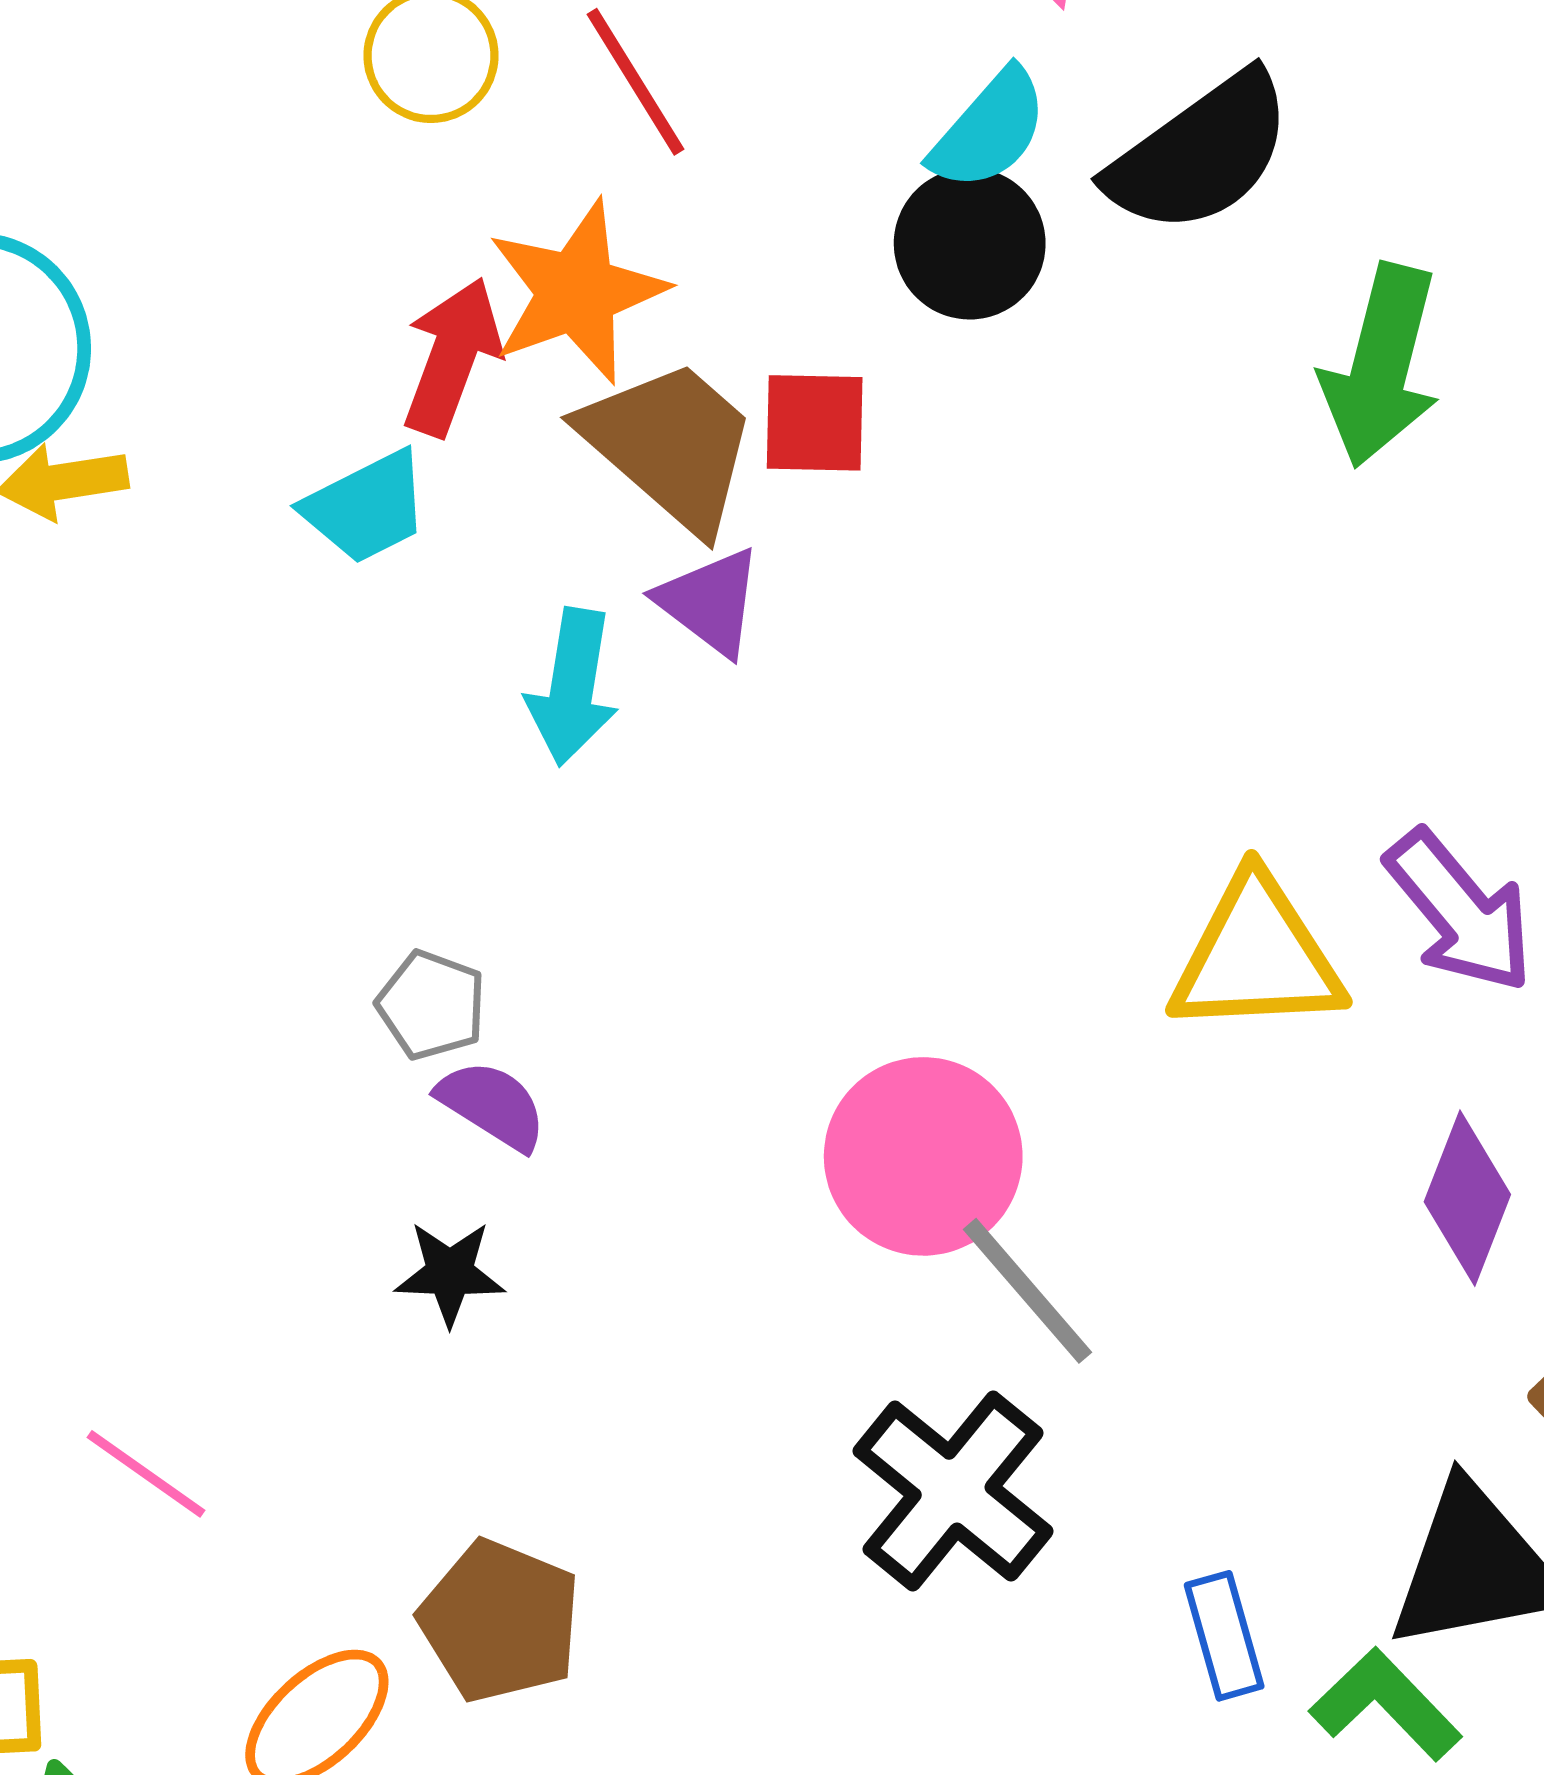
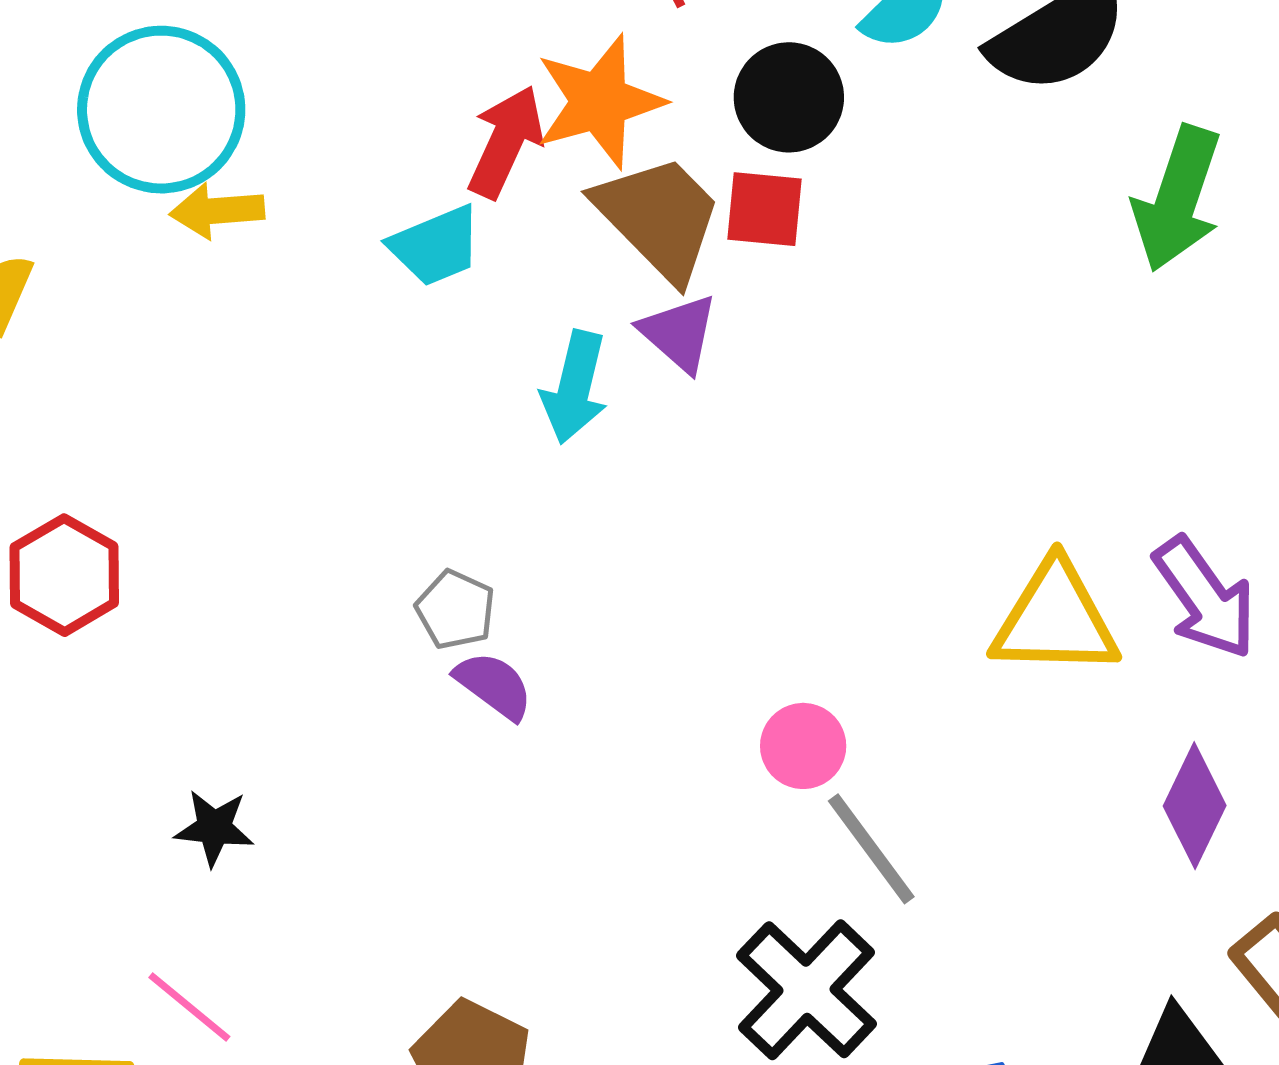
black circle: (970, 244) -> (789, 97), moved
pink circle: (923, 1156) -> (803, 746), size x0.6
black star: (450, 1273) -> (214, 828), moved
pink line: (146, 1474) -> (189, 1007), moved

